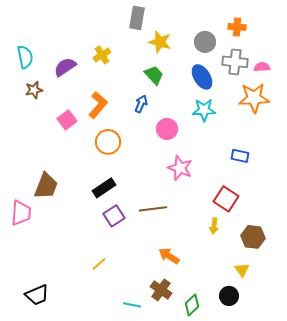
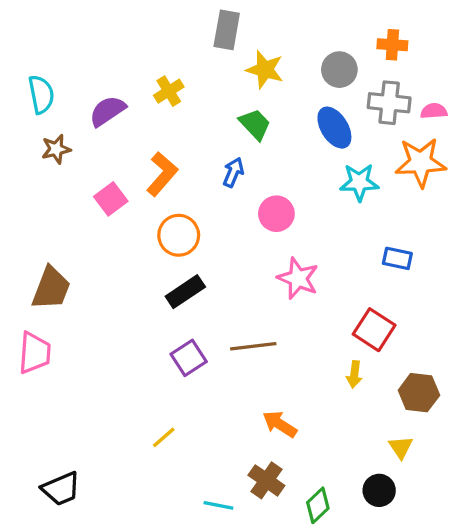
cyan star: (204, 110) -> (359, 182), moved
brown trapezoid: (46, 186) -> (51, 288), moved
black rectangle: (104, 188) -> (185, 292), moved

